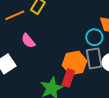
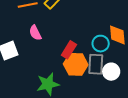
red rectangle: (68, 78) -> (69, 50), moved

